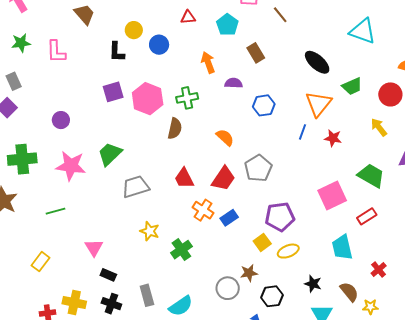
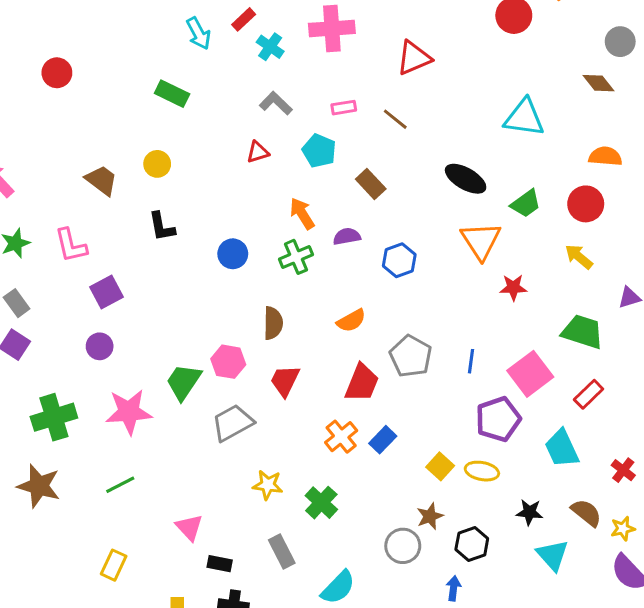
yellow circle: (134, 30) -> (157, 164), moved
blue circle: (159, 45) -> (233, 254), moved
purple square: (113, 92) -> (106, 292), moved
green cross: (187, 98) -> (296, 257), moved
pink hexagon: (148, 99) -> (228, 362), moved, size x0.7
blue line: (303, 132) -> (471, 361), moved
orange semicircle: (225, 137) -> (351, 321), turned 120
red trapezoid: (184, 178) -> (285, 381), moved, turned 65
orange cross: (203, 210) -> (341, 437), turned 30
purple pentagon: (280, 217) -> (498, 419), moved
yellow ellipse: (288, 251) -> (482, 471), turned 45
gray rectangle: (147, 295) -> (282, 551), moved

